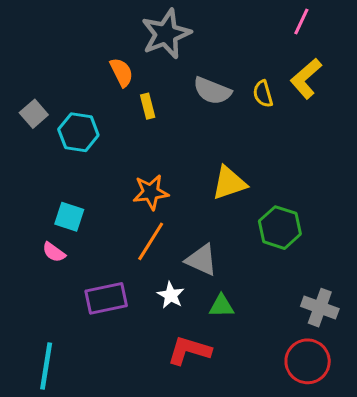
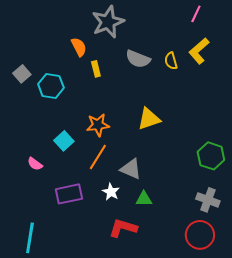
cyan square: (69, 217) -> (64, 141), moved, turned 30
green hexagon: (280, 228) -> (211, 156), moved

